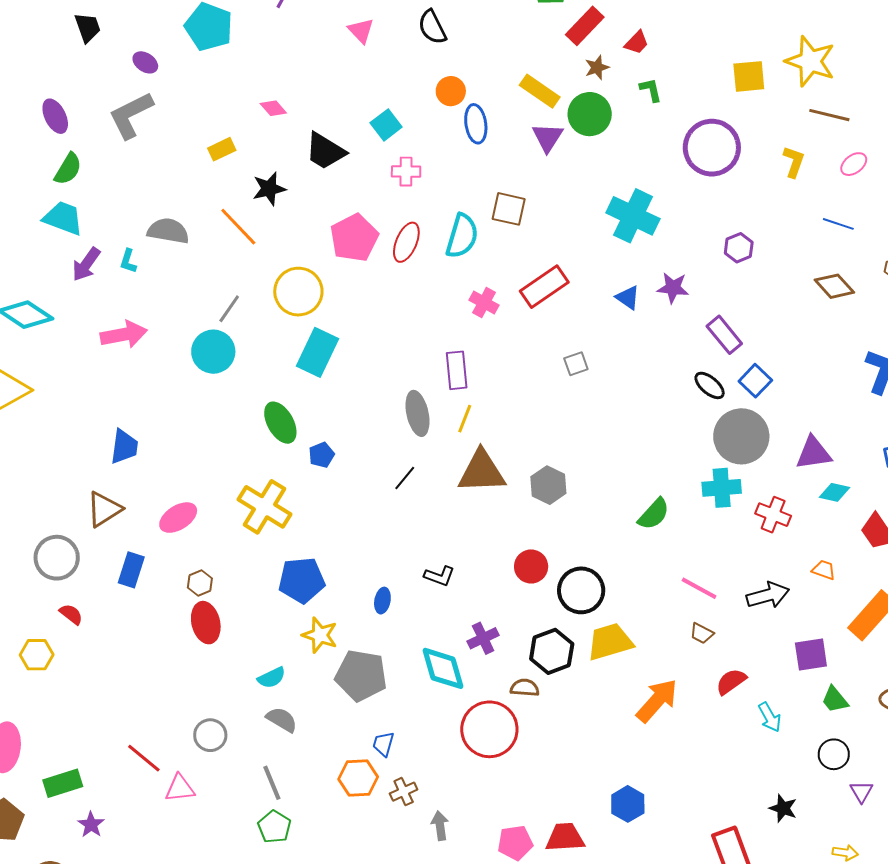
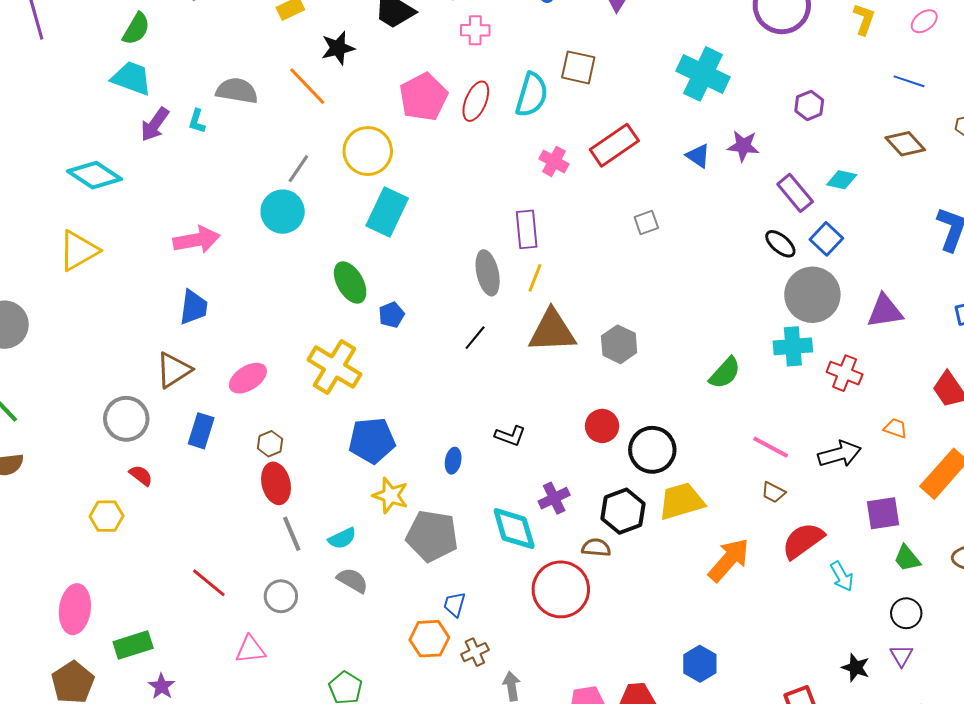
pink arrow: (124, 334) -> (197, 240), moved
cyan diamond: (834, 492) -> (842, 180), moved
red semicircle: (731, 682) -> (803, 541), size x1.4
red line: (144, 758) -> (209, 583), moved
gray line: (272, 783) -> (292, 534), moved
purple triangle: (862, 792) -> (901, 656), moved

